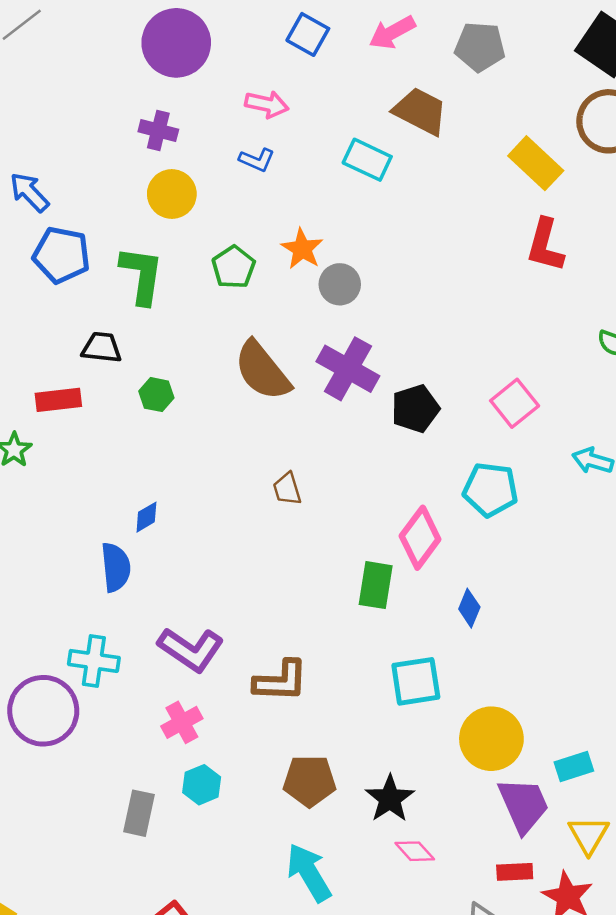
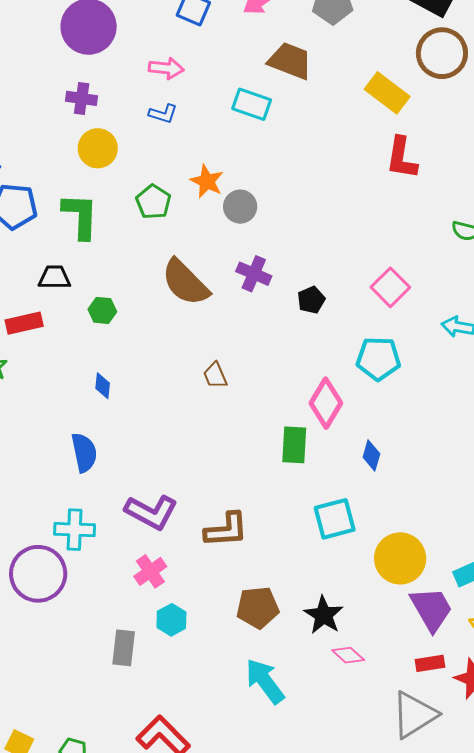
purple cross: (348, 369) -> (254, 274), size x0.7
black pentagon: (415, 409) -> (311, 300), size x0.7
blue diamond: (146, 517) -> (103, 386), moved, turned -48

